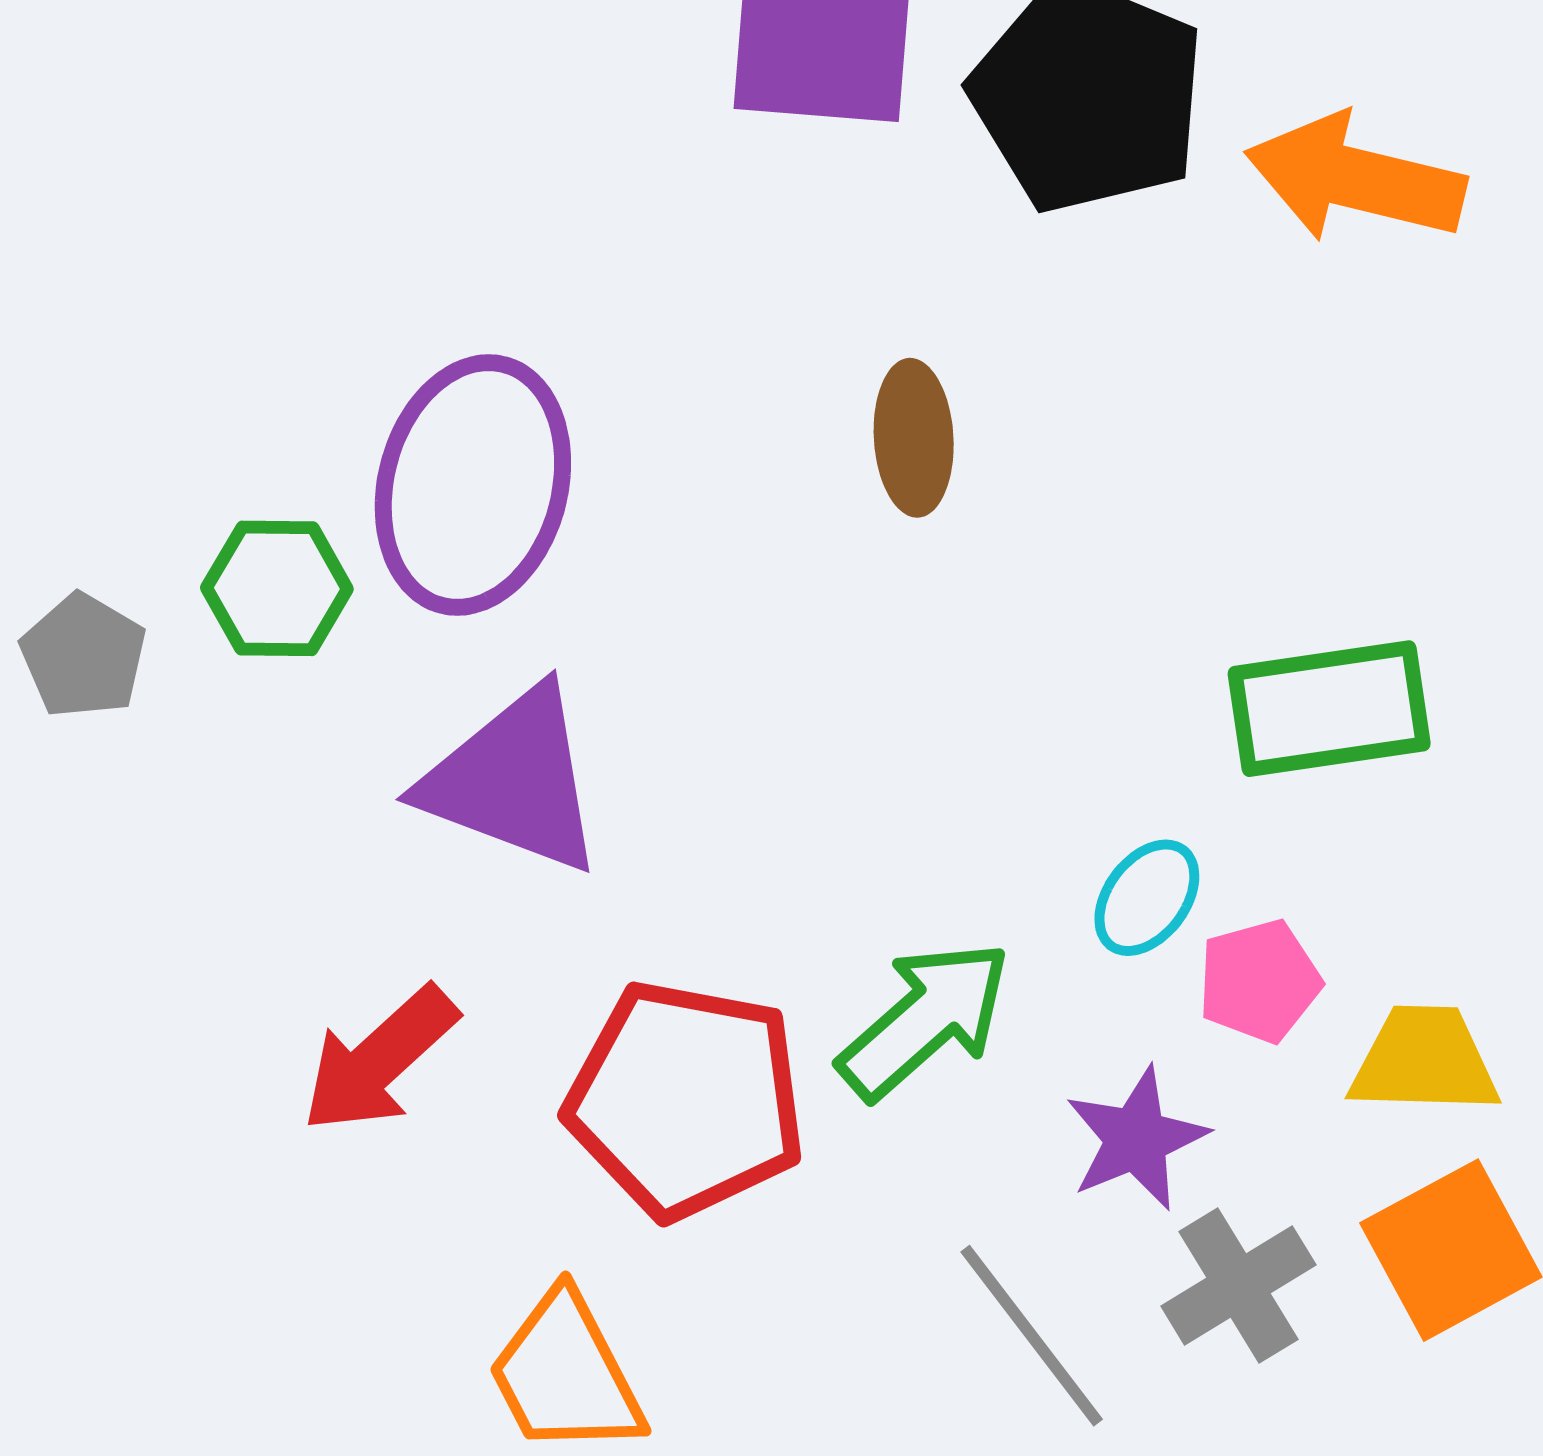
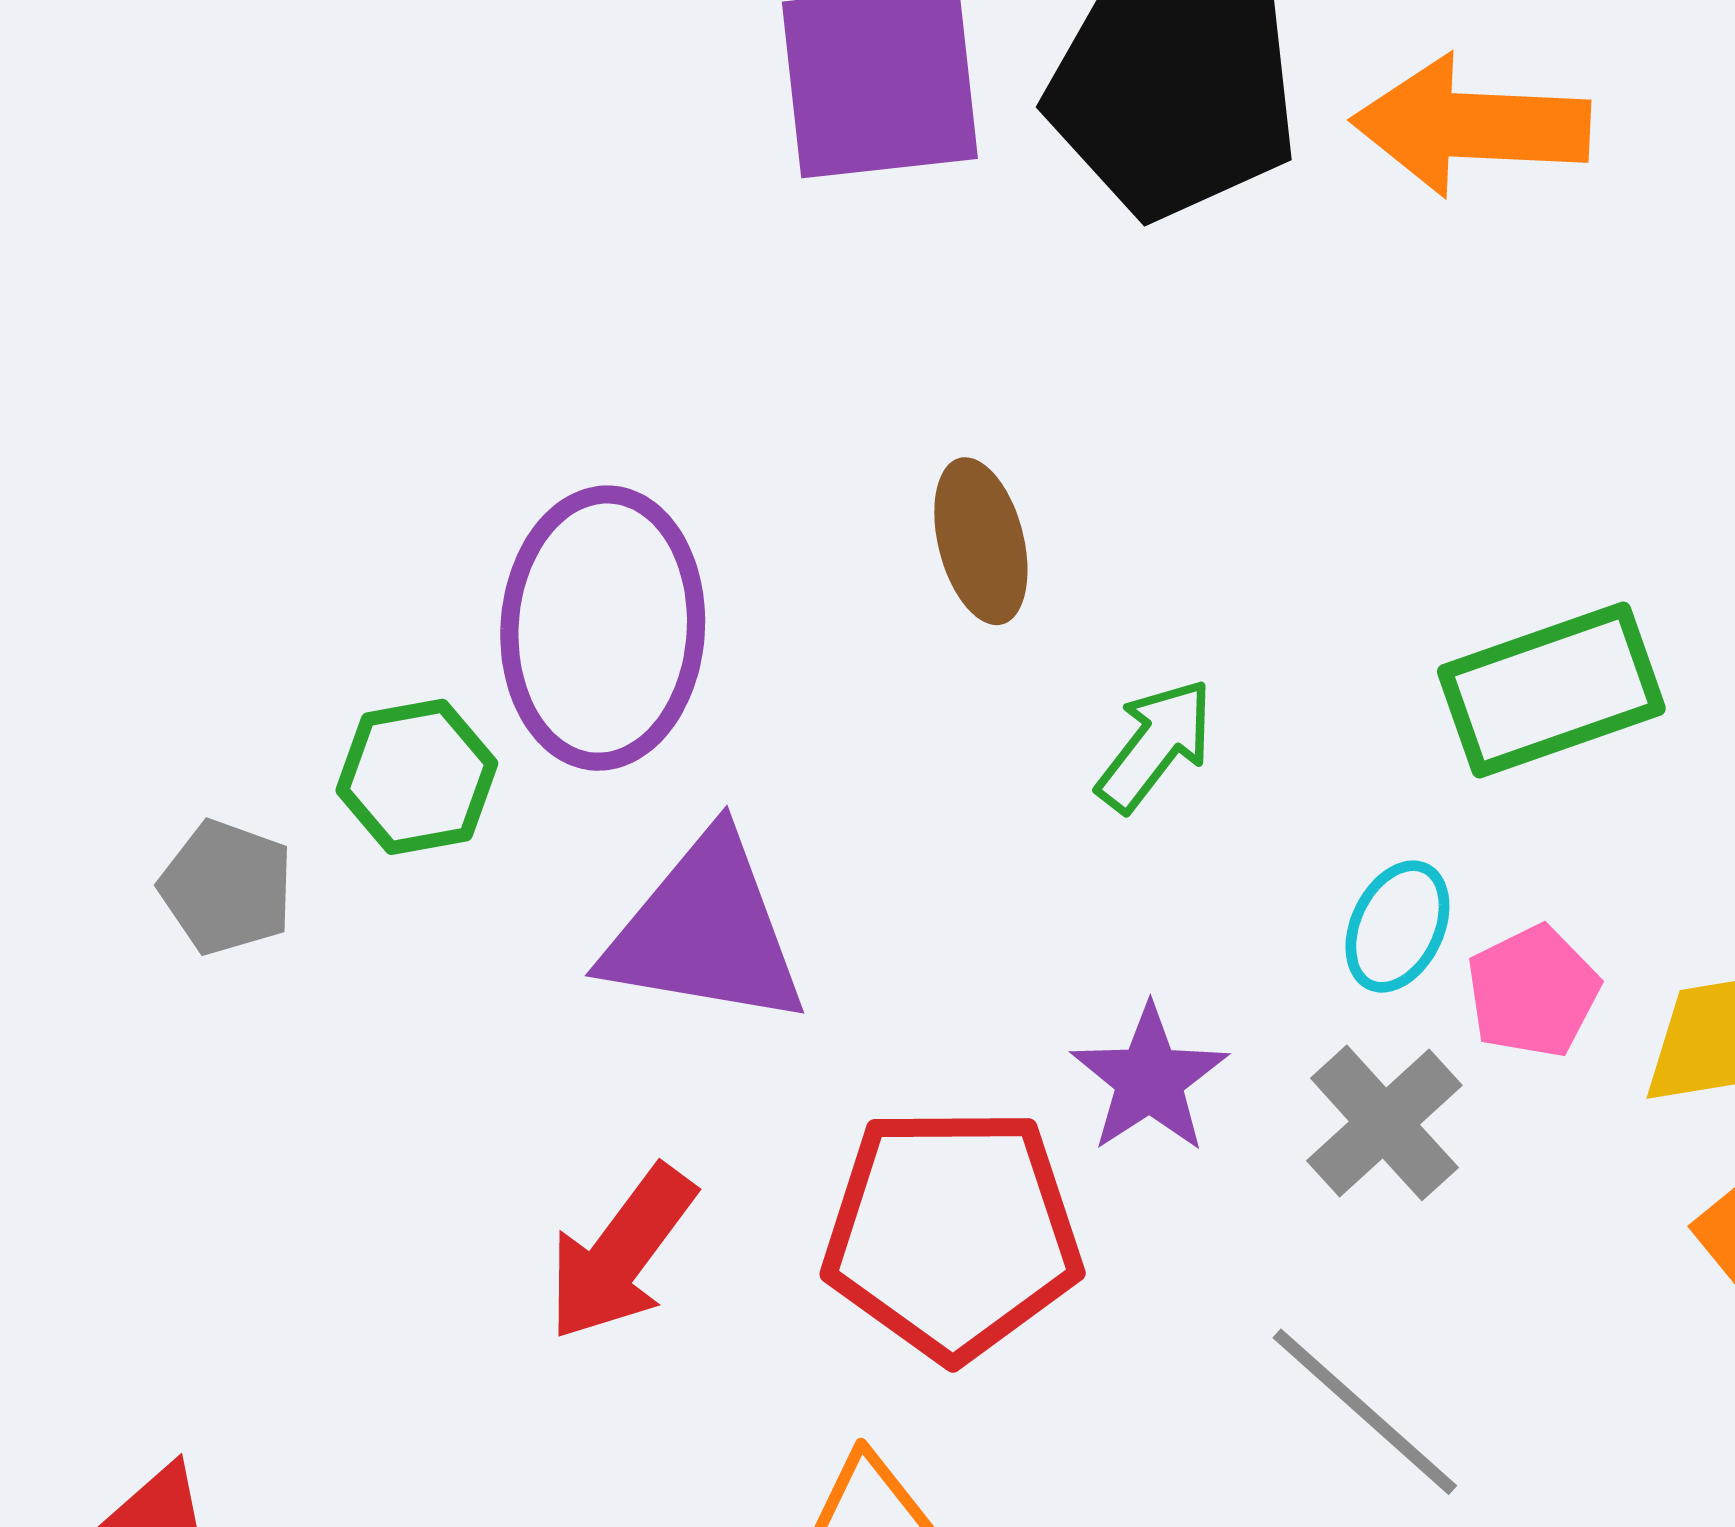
brown ellipse: (914, 438) -> (981, 541), moved
green arrow: (925, 1020) -> (1155, 745), moved, size x0.7
purple star: (1136, 1139) -> (1149, 1079), moved
gray cross: (1238, 1286) -> (1384, 1123), moved

